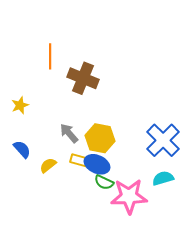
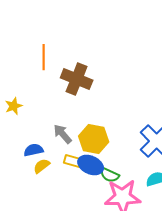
blue semicircle: (22, 149) -> (34, 150), moved, turned -60
green semicircle: (104, 182) -> (110, 175), moved

